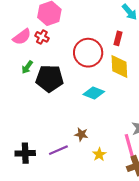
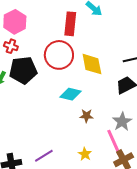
red rectangle: (118, 38) -> (70, 24), moved, size x1.6
black pentagon: (50, 78) -> (23, 70), moved
brown star: (81, 134) -> (86, 116), moved

